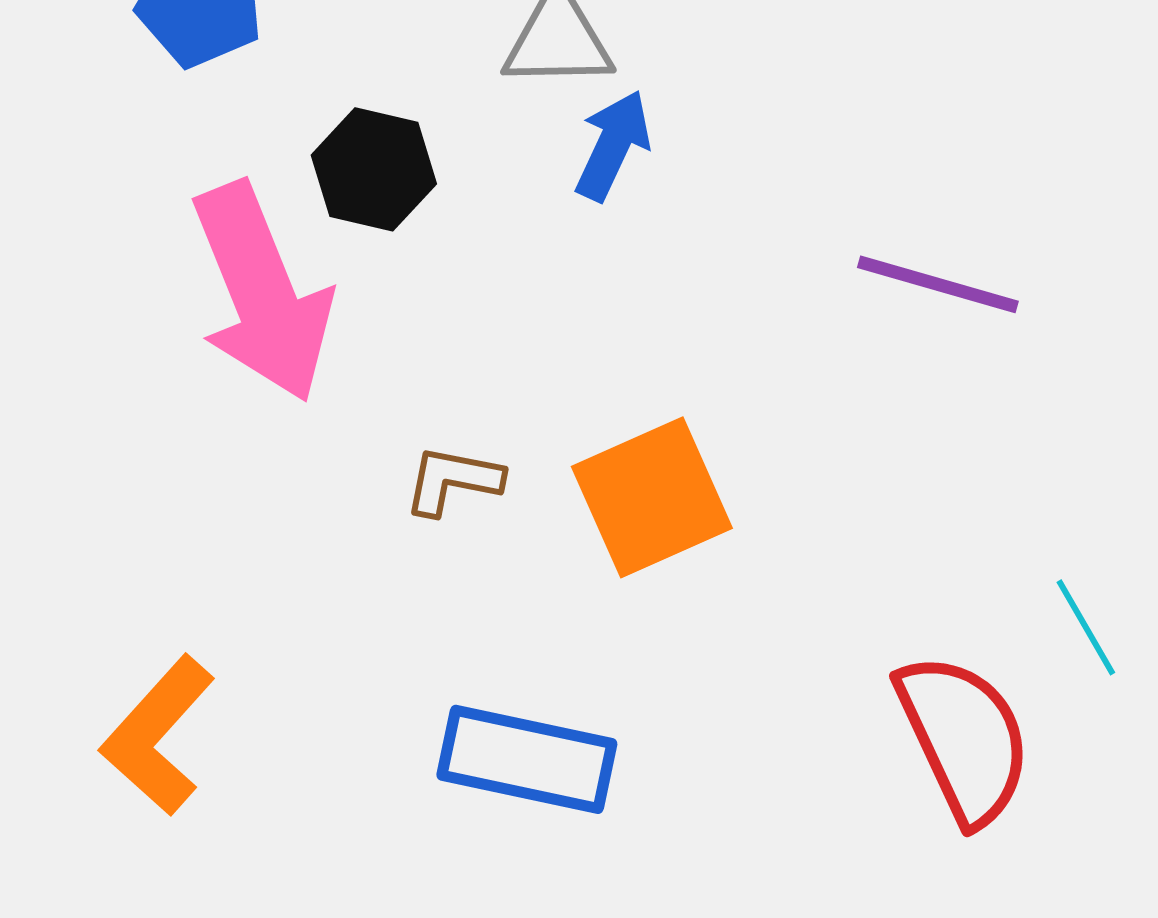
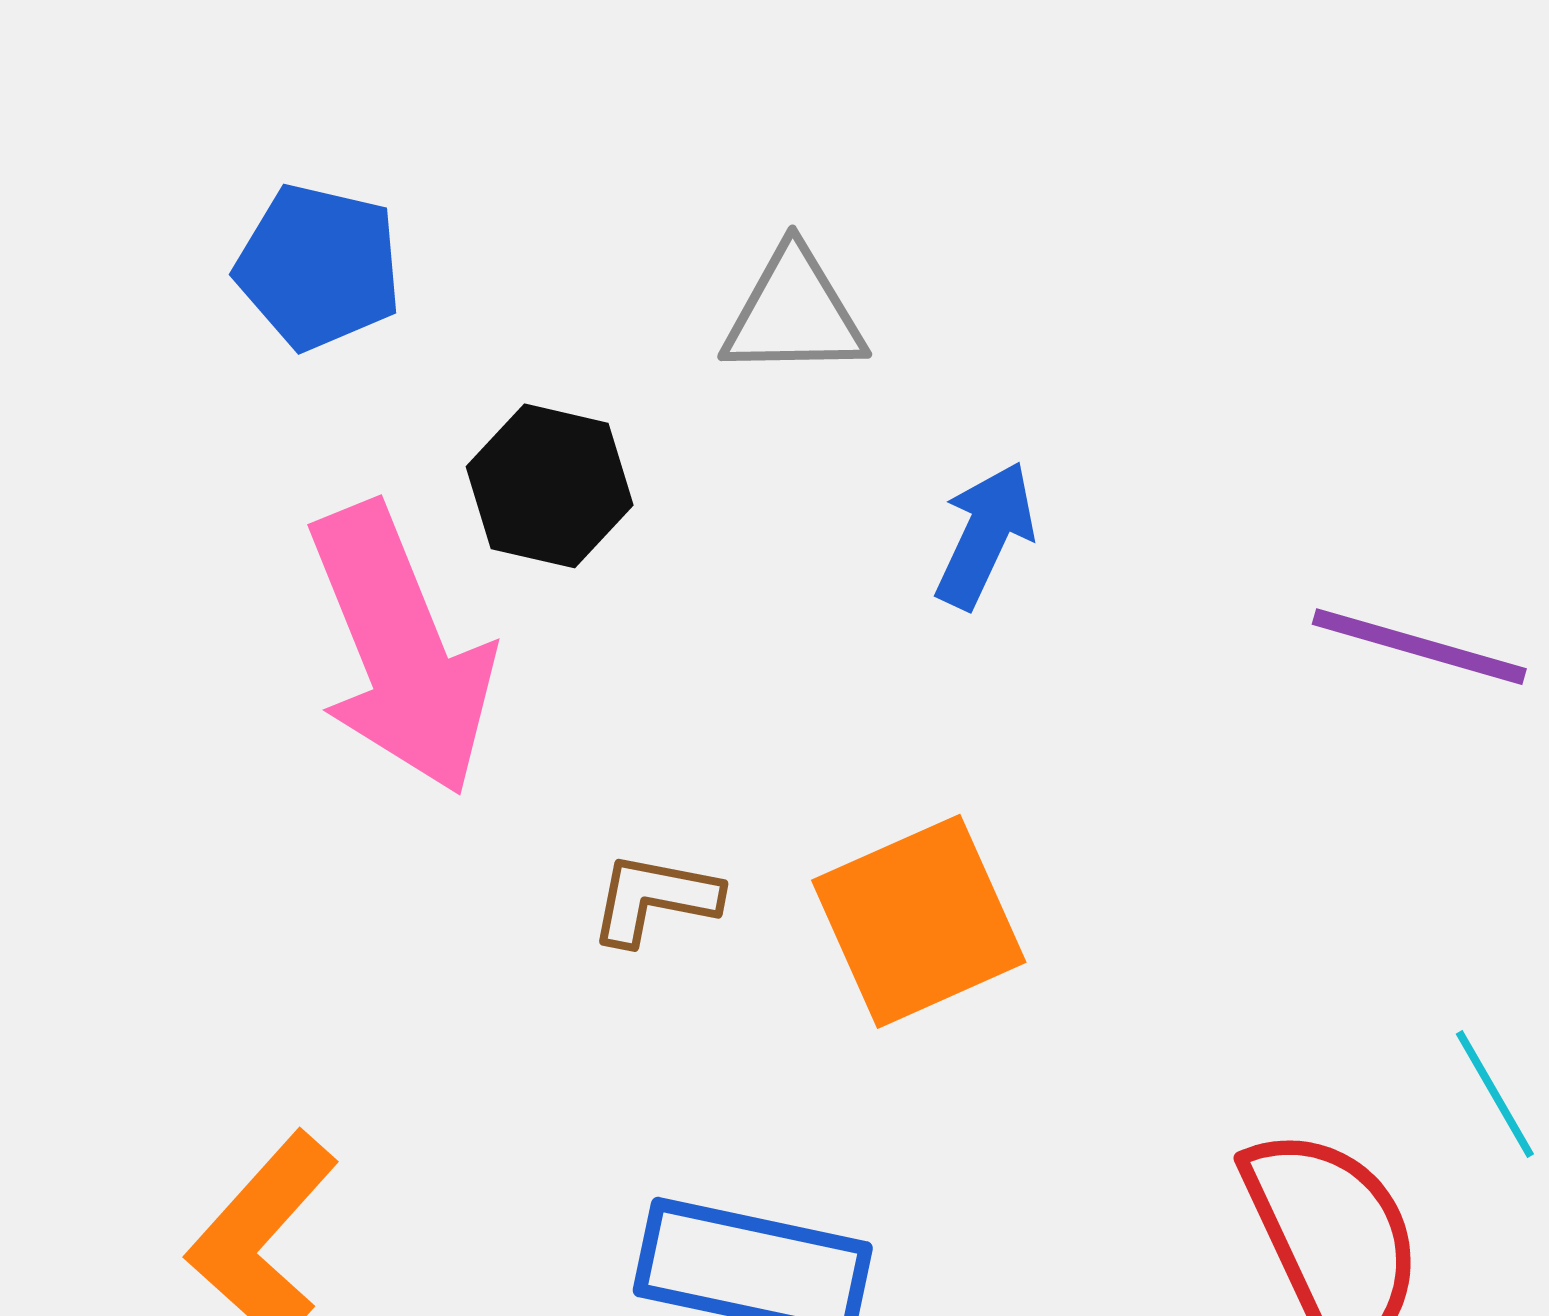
blue arrow: (613, 145) -> (985, 535), moved
purple line: (938, 284) -> (1419, 647), moved

